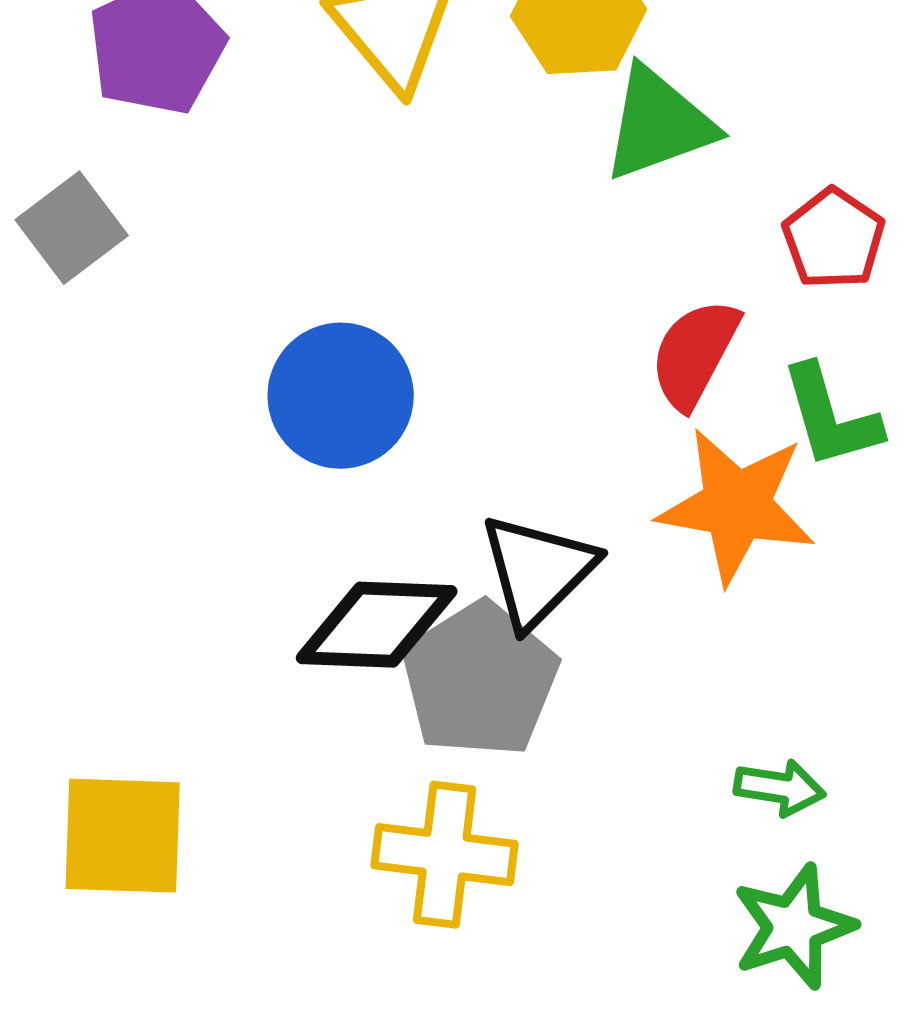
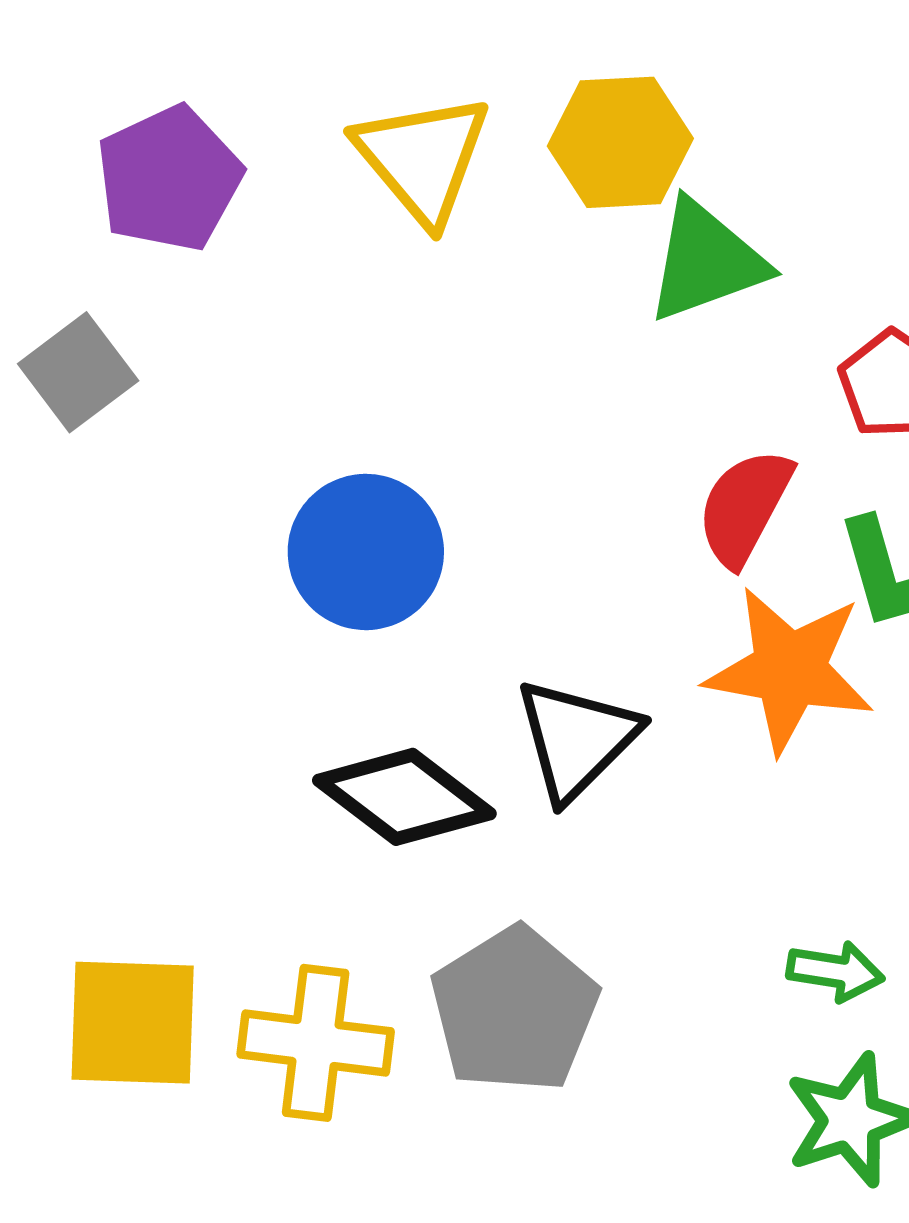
black diamond: (377, 625) -> (404, 797), turned 35
gray pentagon: (480, 680) -> (515, 1010), moved
yellow cross: (445, 855) -> (316, 1043), moved

